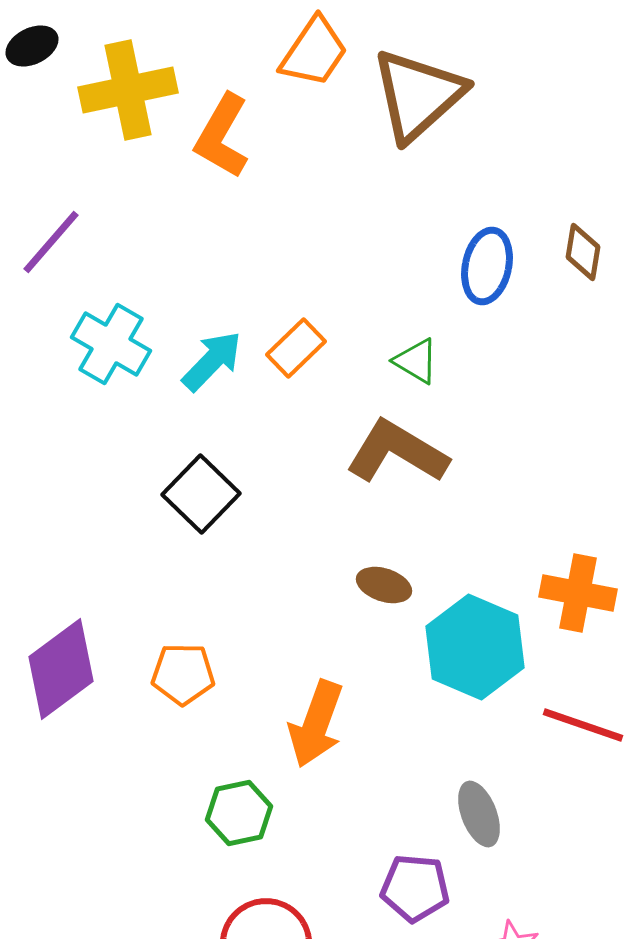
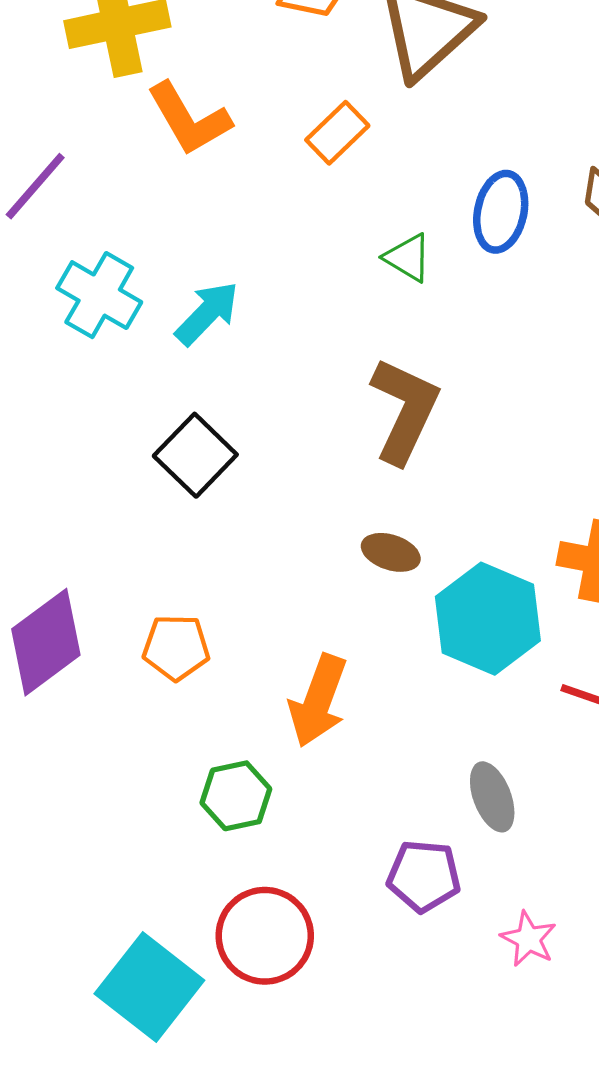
orange L-shape: (222, 136) -> (189, 119), moved, turned -60
orange rectangle: (296, 348) -> (337, 133), moved
green triangle: (416, 361) -> (408, 258), moved
brown L-shape: (397, 452) -> (405, 410), turned 84

